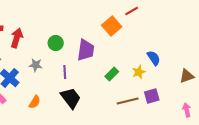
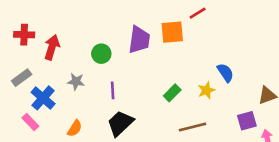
orange square: (112, 26) -> (172, 32), turned 36
purple trapezoid: (86, 50) -> (139, 40), moved
purple square: (152, 96) -> (247, 121), moved
black trapezoid: (71, 98) -> (120, 123), turned -95

